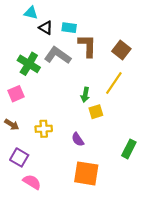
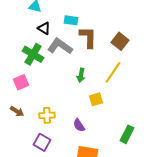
black triangle: (46, 28) -> (44, 28), moved
green arrow: (85, 95) -> (81, 75), moved
purple square: (19, 157) -> (42, 142), moved

